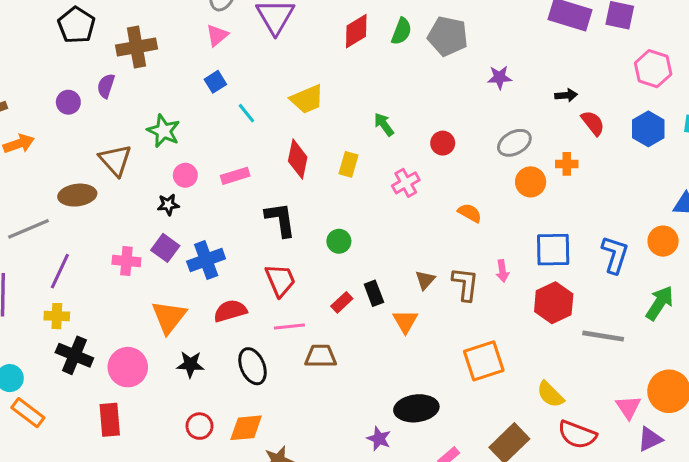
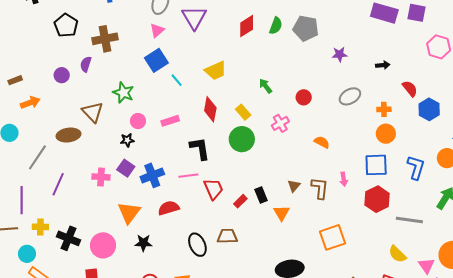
blue square: (215, 82) -> (156, 60), size x1.6
red semicircle: (593, 123) -> (410, 89), moved
blue hexagon: (648, 129) -> (429, 109), moved
yellow rectangle: (349, 164) -> (243, 112), turned -56
orange circle: (531, 182) -> (386, 134), moved
gray line: (29, 229) -> (37, 157), turned -32
green circle: (339, 241) -> (242, 139), moved, size x1.6
red trapezoid: (280, 280) -> (213, 189), moved
yellow cross: (57, 316) -> (40, 227), moved
pink line: (289, 326) -> (188, 176), moved
black ellipse: (253, 366) -> (197, 245), moved
yellow semicircle: (550, 394) -> (397, 254), moved

